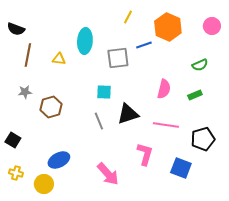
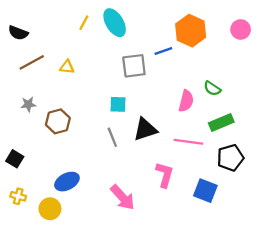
yellow line: (128, 17) -> (84, 23), moved
cyan ellipse: (85, 41) -> (115, 23), moved, turned -35
brown line: (28, 55) -> (32, 62), turned 50
green semicircle: (200, 65) -> (212, 88), moved, turned 56
green rectangle: (195, 95) -> (221, 123), moved, size x1.5

